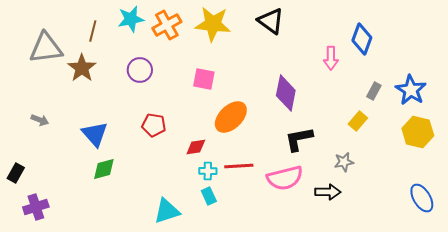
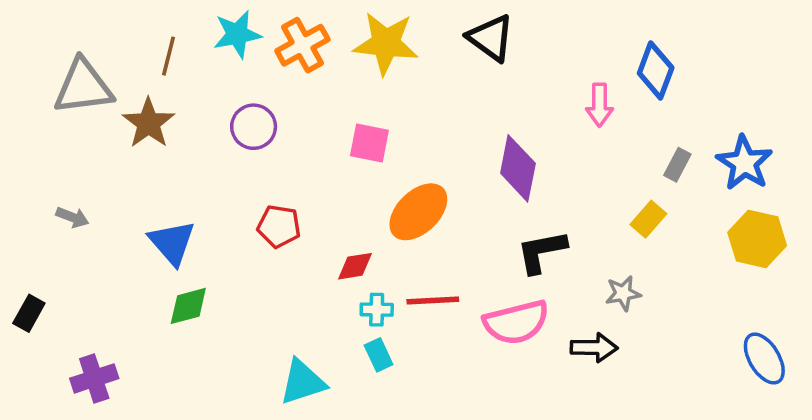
purple cross: (36, 207) -> (94, 378), moved

